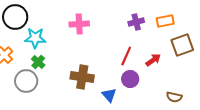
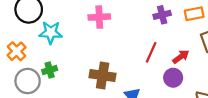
green cross: (38, 62) -> (50, 70), moved, turned 32
purple circle: (130, 79) -> (173, 78), moved
gray circle: (26, 81) -> (28, 81), moved

